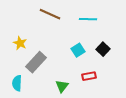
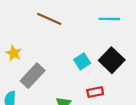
cyan line: (88, 19) -> (109, 19), moved
black square: (103, 49) -> (112, 60), size x1.5

